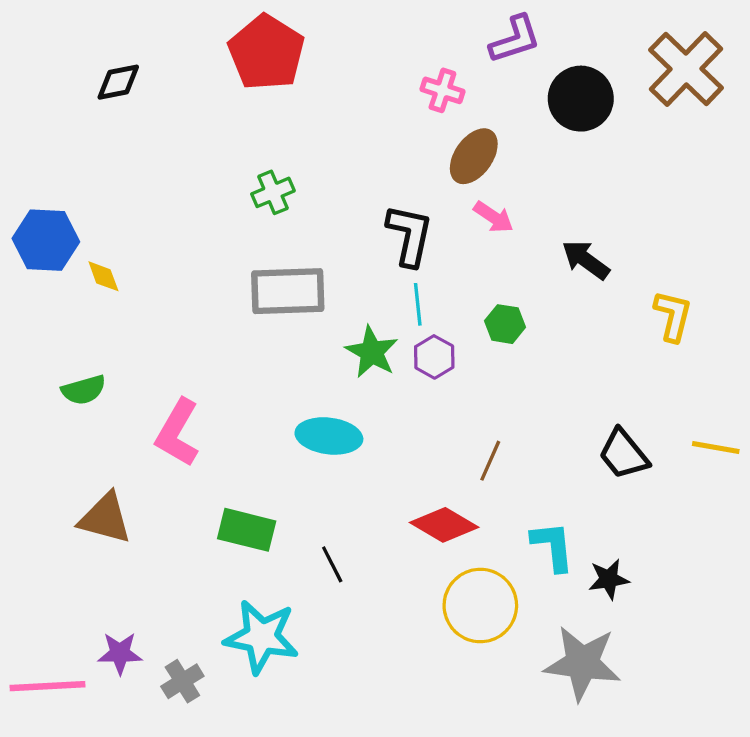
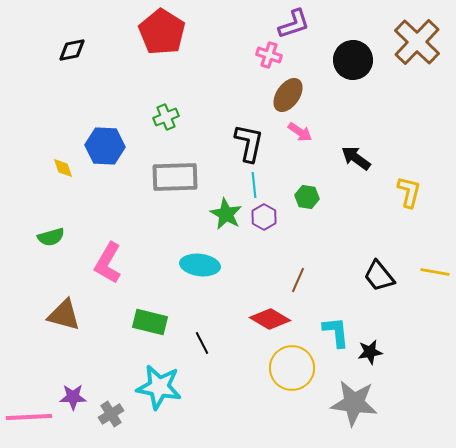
purple L-shape: (515, 39) -> (294, 24), moved
blue hexagon: (46, 240) -> (105, 146), moved

